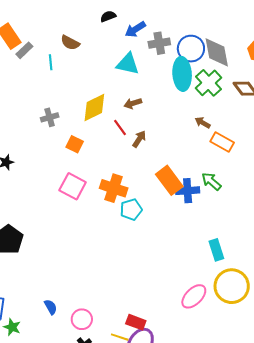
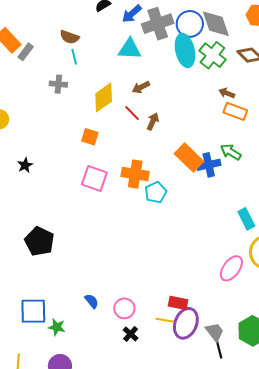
gray cross: (159, 43) -> (158, 24), size x1.4
cyan line: (51, 62) -> (74, 57), moved
gray cross: (50, 117) -> (58, 84), moved, turned 30
brown arrow: (203, 123) -> (227, 93), moved

